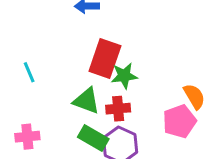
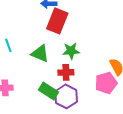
red rectangle: (105, 59) -> (57, 21), moved
green triangle: (86, 101) -> (40, 54), moved

